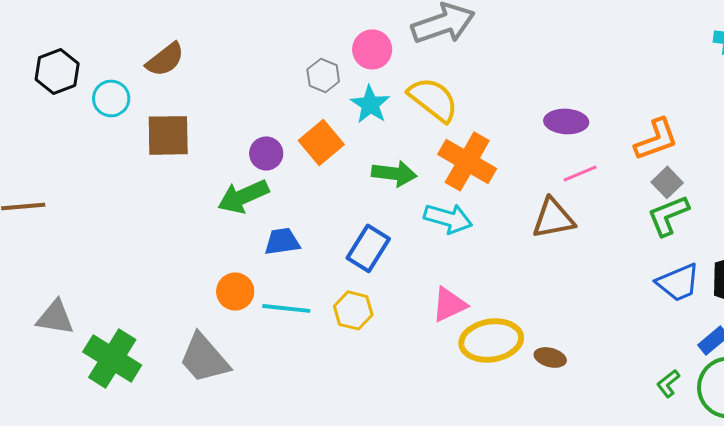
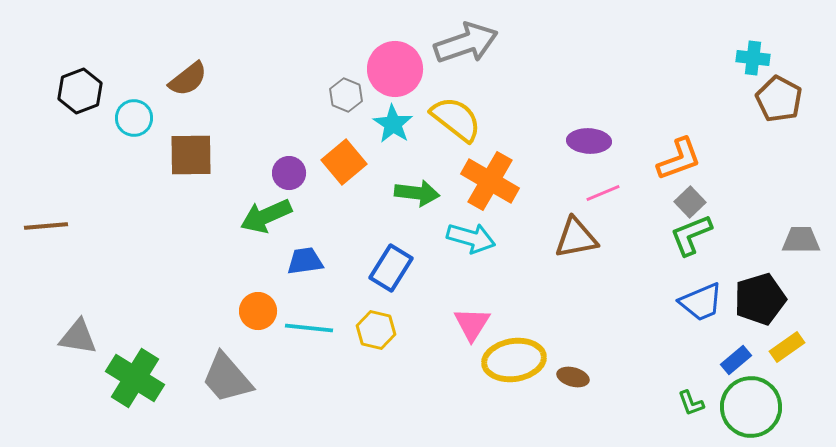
pink circle: (372, 49) -> (395, 69), size x1.4
pink triangle: (449, 304) -> (472, 324), turned -33
green L-shape: (668, 383) -> (691, 403), turned -72

